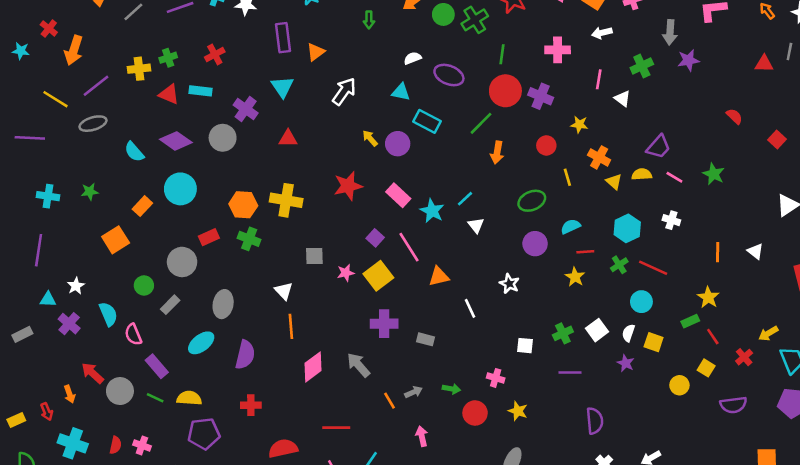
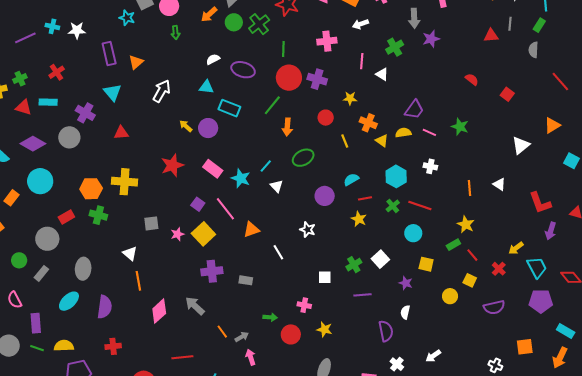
green ellipse: (532, 201) -> (303, 158), moved
white semicircle: (628, 333) -> (405, 312), moved
purple rectangle: (157, 366) -> (36, 323), turned 42
gray arrow: (414, 392) -> (242, 337), moved

